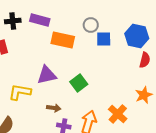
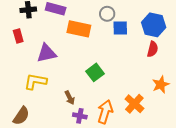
red semicircle: (145, 60) -> (153, 49), moved
purple triangle: (47, 75) -> (46, 53), moved
brown arrow: (54, 108) -> (70, 98), turned 56

